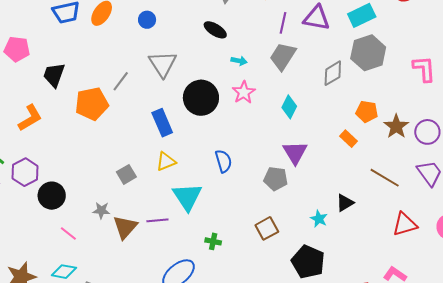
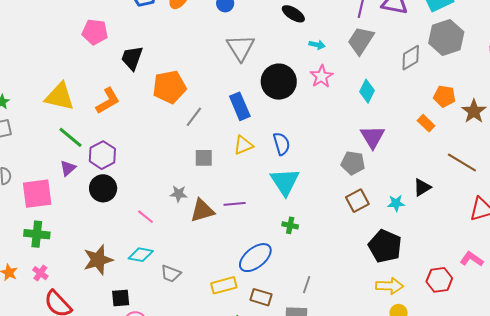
gray line: (121, 81) -> (194, 117), moved
blue semicircle: (223, 161) -> (282, 144), moved
gray square: (126, 174) -> (204, 158), turned 30
black circle: (52, 196) -> (103, 188), moved
cyan triangle: (187, 197) -> (285, 182), moved
cyan star: (319, 219) -> (396, 203), turned -30
brown triangle: (125, 227) -> (202, 211), turned 32
brown square: (267, 228) -> (357, 201), moved

